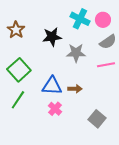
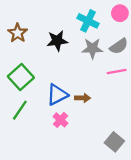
pink circle: (103, 20) -> (120, 13), moved
gray star: (76, 53) -> (92, 48), moved
blue triangle: (52, 86) -> (57, 95), turned -30
gray square: (97, 119) -> (114, 142), moved

